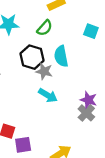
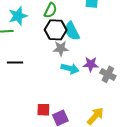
black hexagon: (32, 57) -> (56, 30), moved
purple star: (88, 100) -> (91, 64), moved

